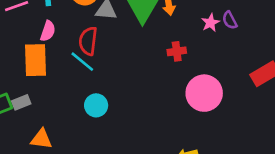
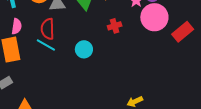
pink circle: (204, 93) -> (154, 17), moved
cyan circle: (96, 105) -> (84, 49), moved

